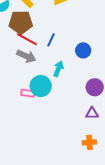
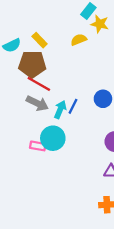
blue line: (51, 40) -> (73, 106), moved
cyan arrow: (58, 69) -> (60, 110), moved

